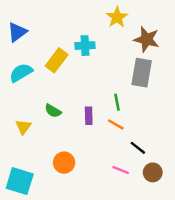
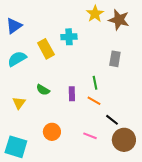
brown star: (147, 39) -> (119, 20), moved
yellow rectangle: (57, 60) -> (46, 49), turned -66
gray rectangle: (142, 73) -> (115, 59), size x0.7
pink line: (121, 170) -> (90, 136), moved
brown circle: (153, 172) -> (124, 140), size x1.5

